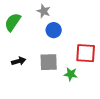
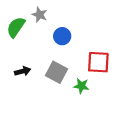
gray star: (44, 11) -> (40, 15), moved
gray square: (49, 62) -> (57, 72), turned 30

